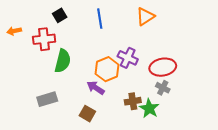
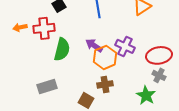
orange arrow: (14, 31) -> (20, 27), moved
purple arrow: (96, 88) -> (94, 45), moved
brown cross: (133, 101) -> (105, 84), moved

